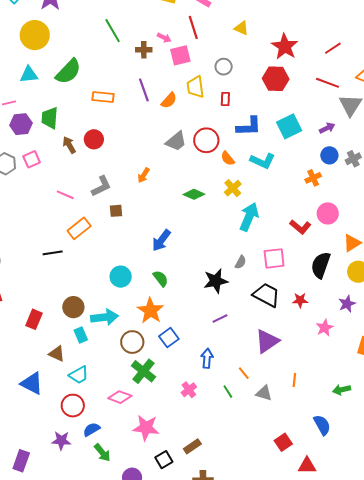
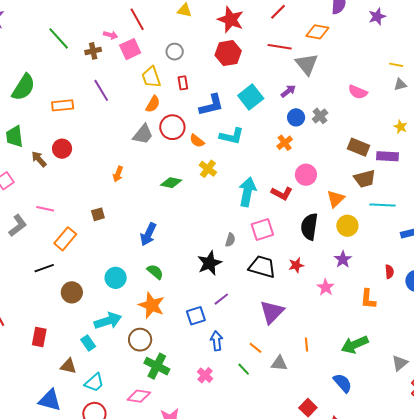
orange semicircle: (169, 100) -> (153, 104), moved
gray L-shape: (101, 186) -> (18, 226), moved
cyan arrow: (249, 217) -> (247, 192), moved
brown circle: (73, 307) -> (72, 292), moved
blue square: (169, 338) -> (196, 316), moved, turned 30
green arrow: (342, 390) -> (355, 345), size x1.5

